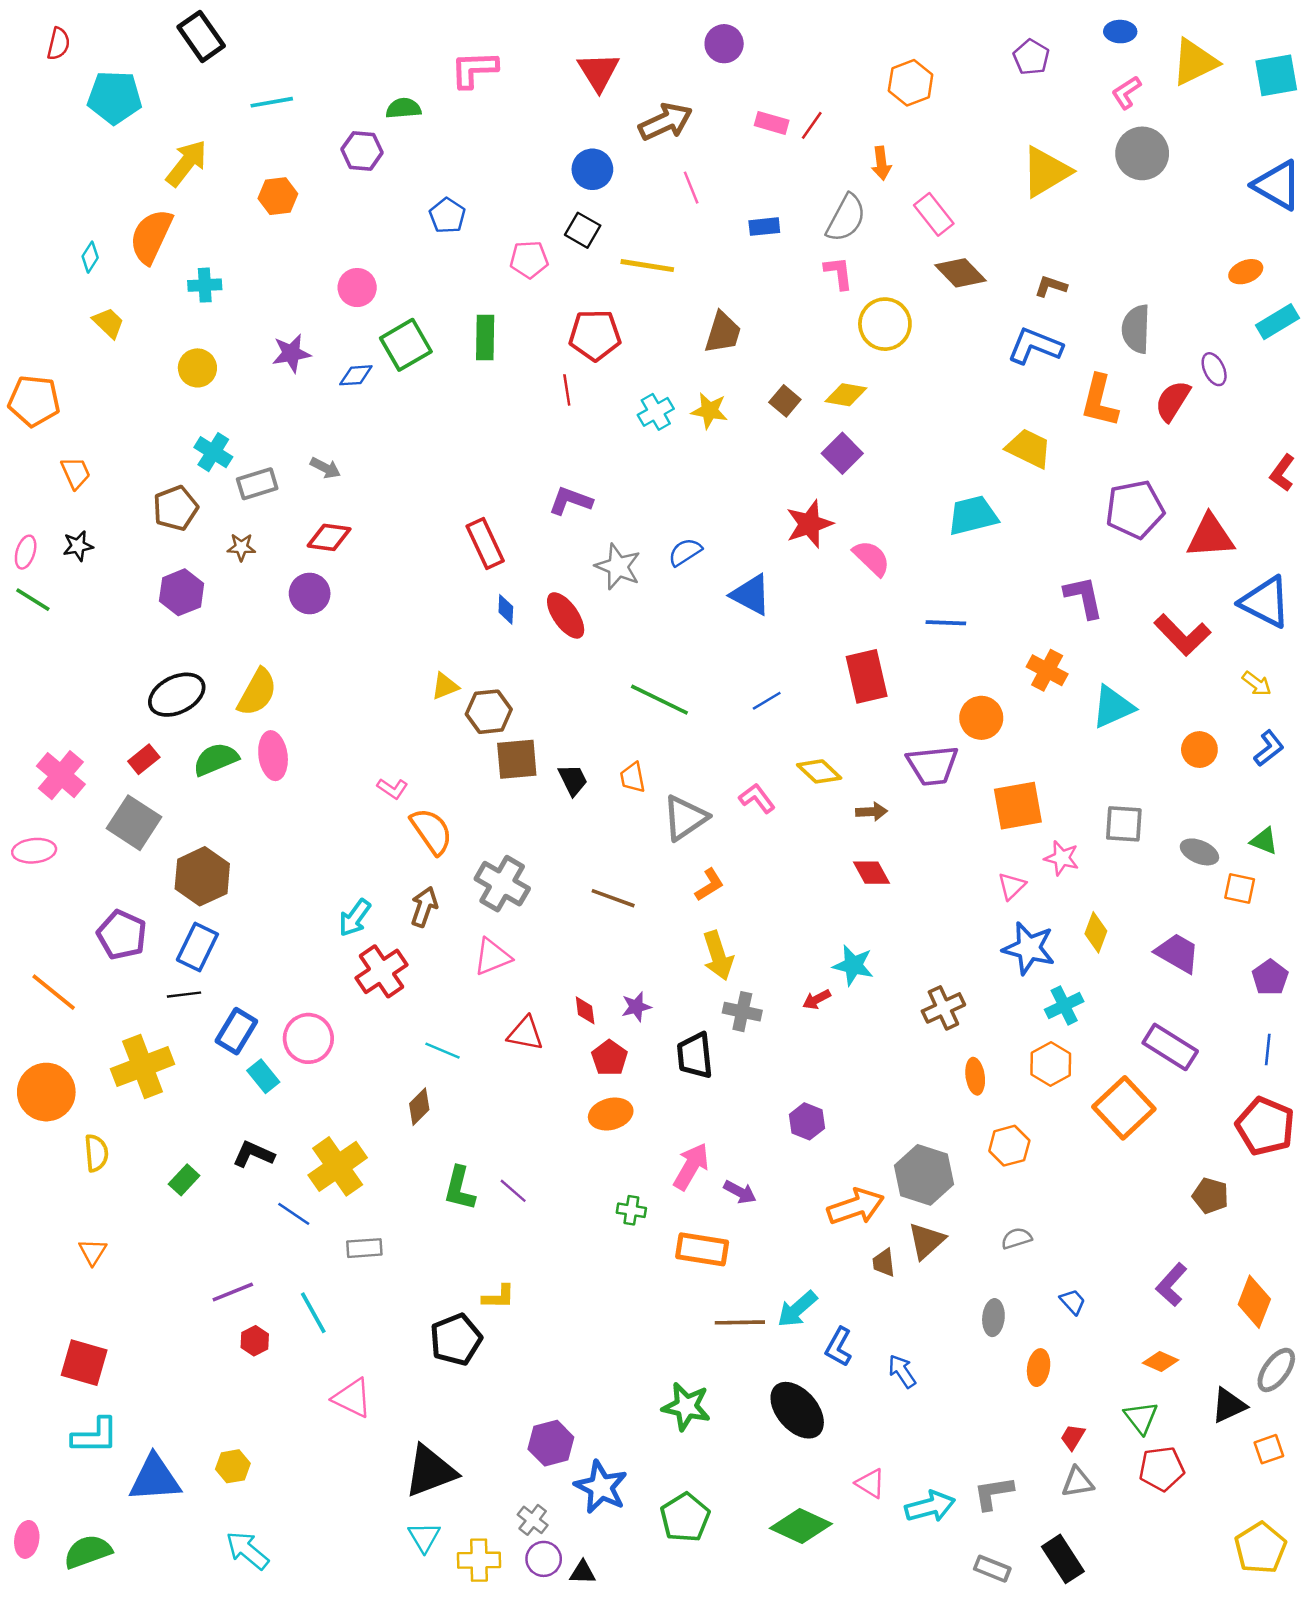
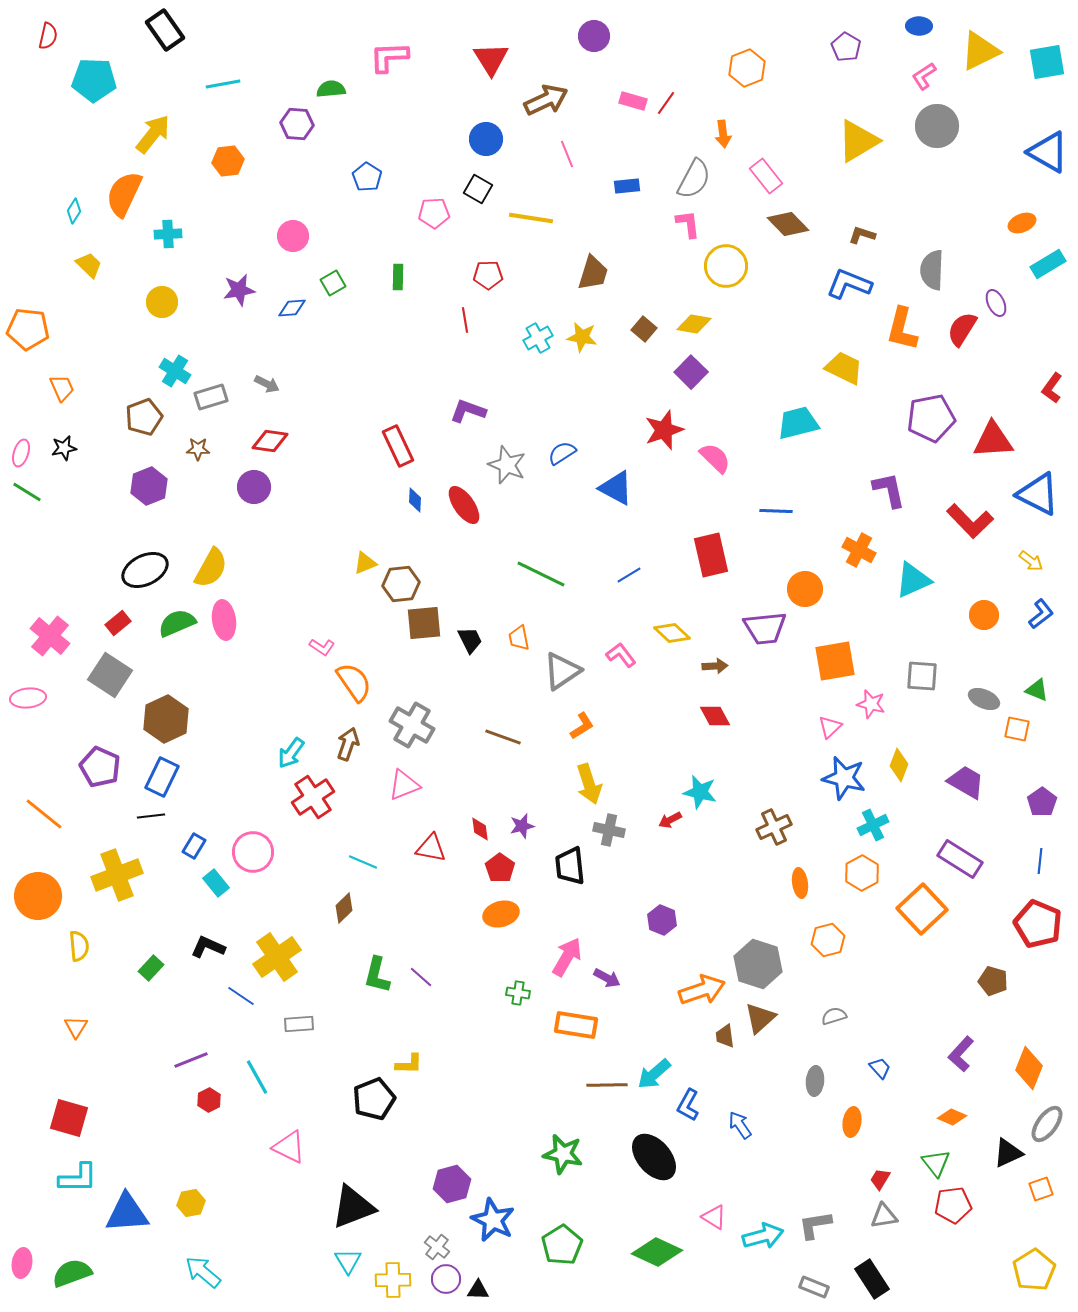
red pentagon: (595, 335) -> (488, 275), size x0.7
green rectangle: (485, 337) -> (398, 277), size x0.7
green square: (406, 345) -> (333, 283), size x0.6
blue rectangle: (236, 1031) -> (194, 846), size x0.7

